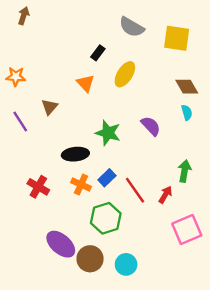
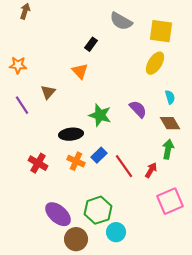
yellow ellipse: (125, 74) -> (155, 63), moved
brown diamond: (187, 87) -> (170, 123), moved
green hexagon: (106, 218) -> (98, 210), moved
brown circle: (90, 259) -> (76, 239), moved

